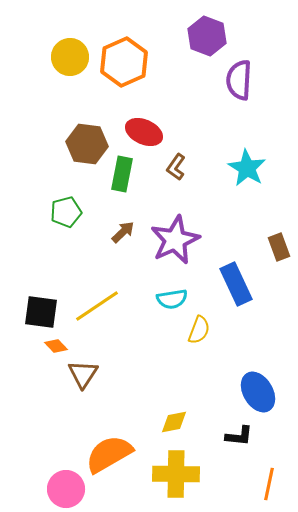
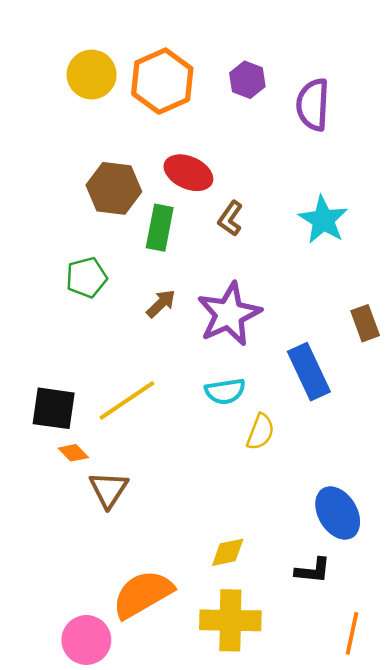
purple hexagon: (207, 36) -> (247, 80), moved, size x0.7

